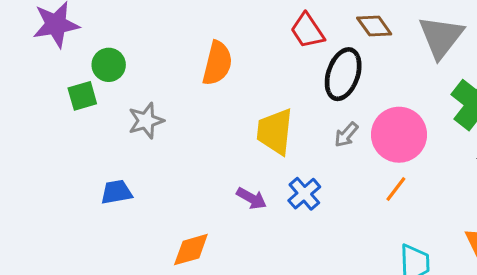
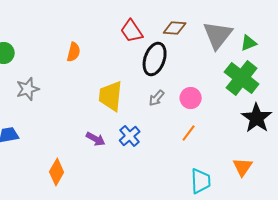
brown diamond: (374, 26) -> (175, 28), turned -50
orange semicircle: (217, 63) -> (74, 52), size x0.7
pink circle: (399, 135) -> (191, 98), size x0.6
orange diamond: (191, 250) -> (57, 172), turned -44

